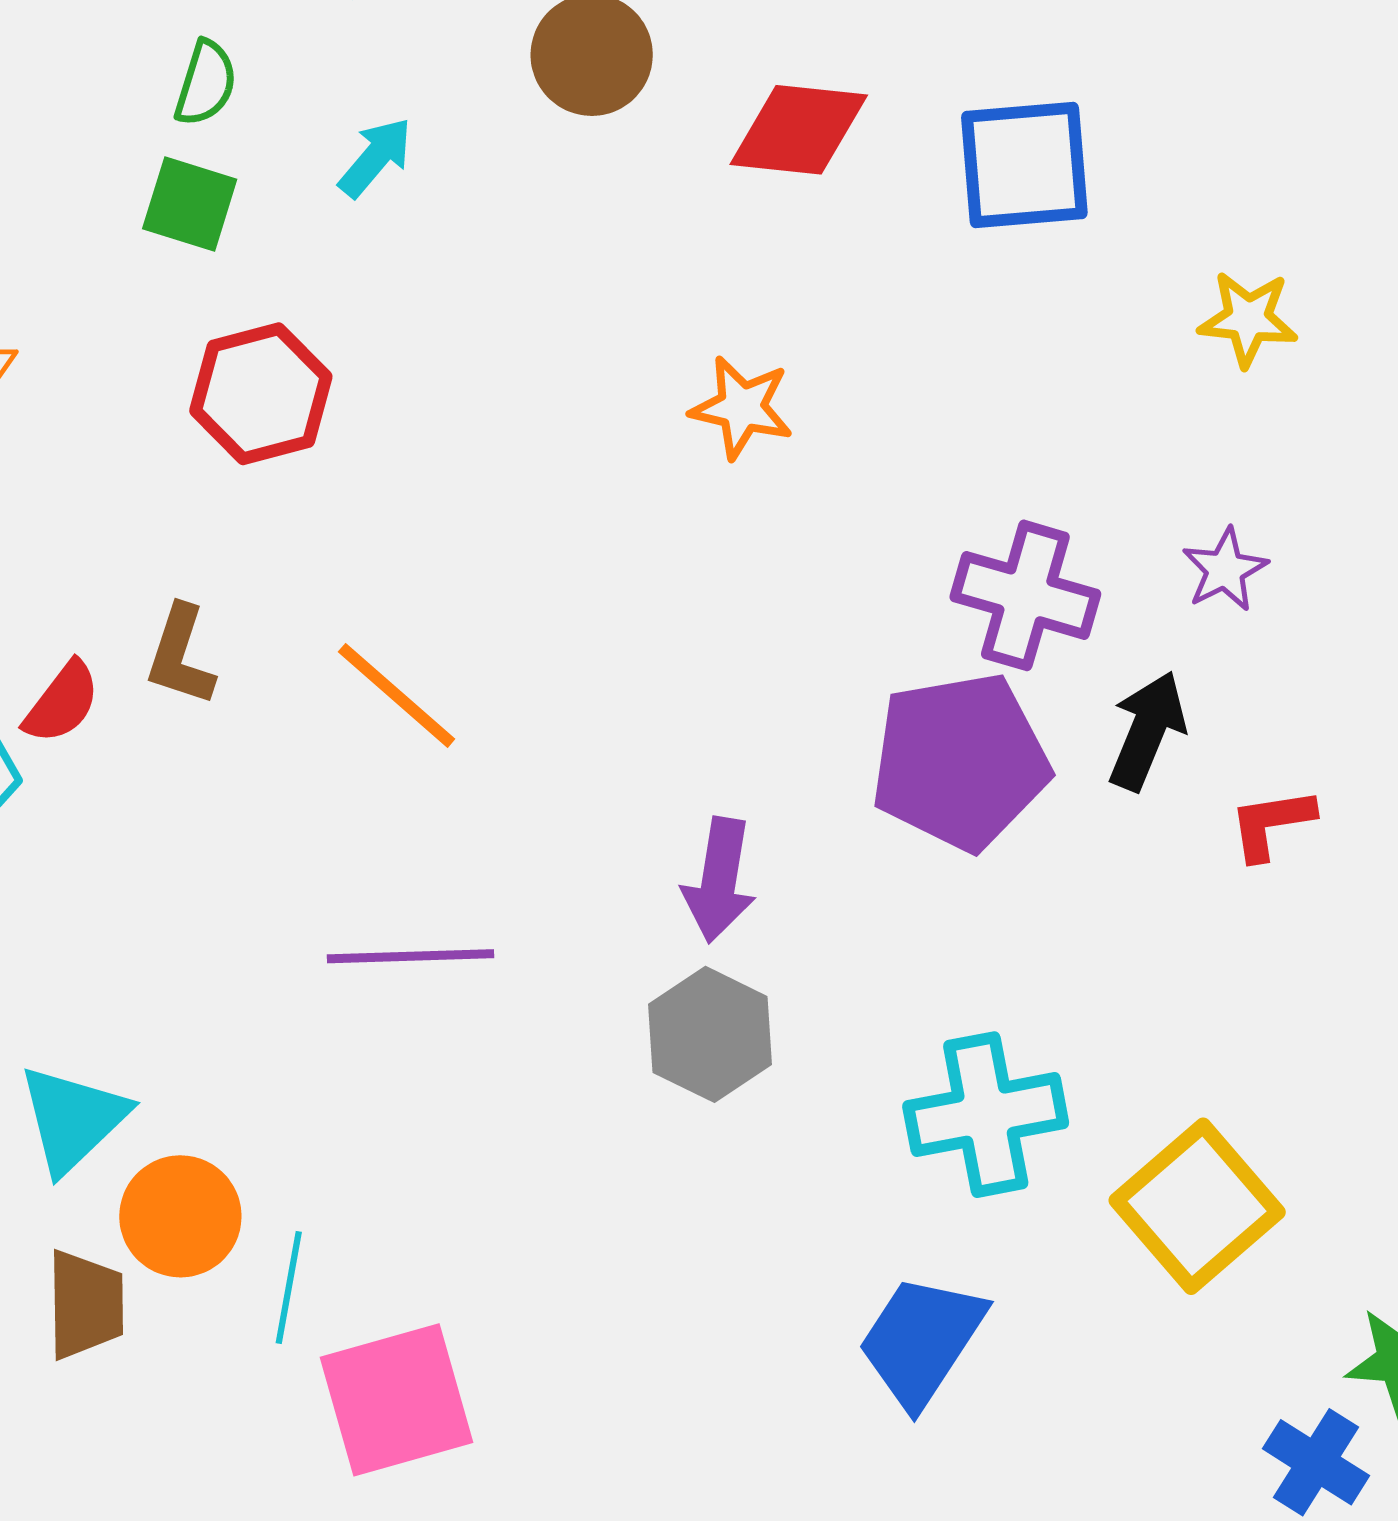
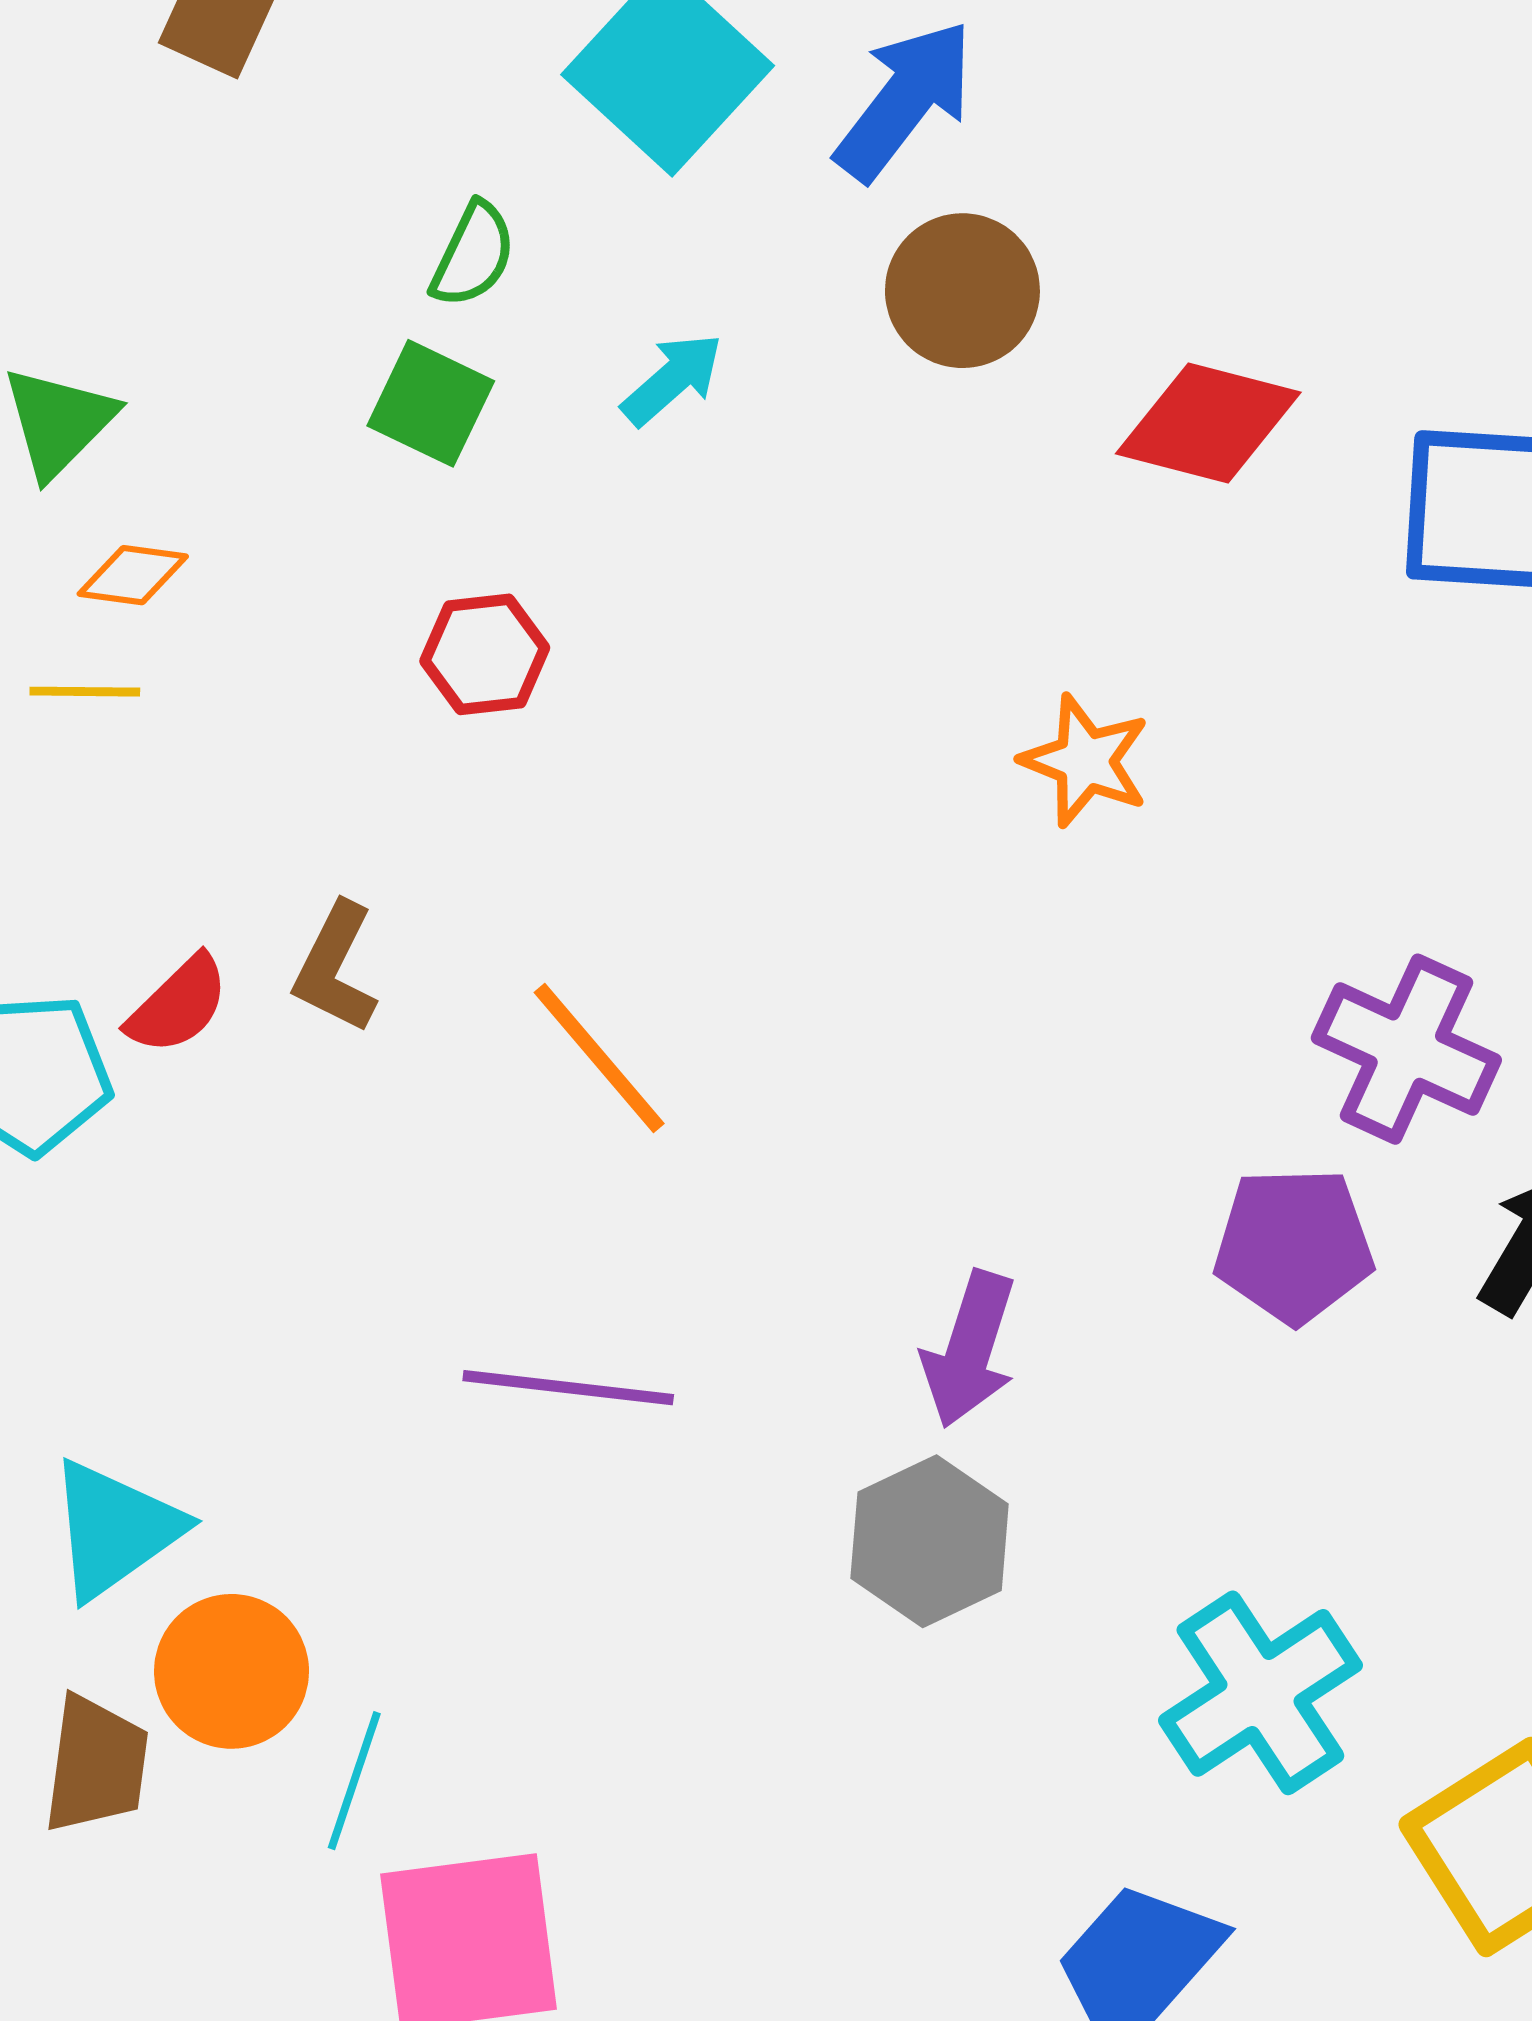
red hexagon: (261, 394) -> (485, 654), size x0.7
purple pentagon: (960, 762) -> (1294, 1245), size x0.7
cyan cross: (986, 1115) -> (1260, 1693), turned -31

